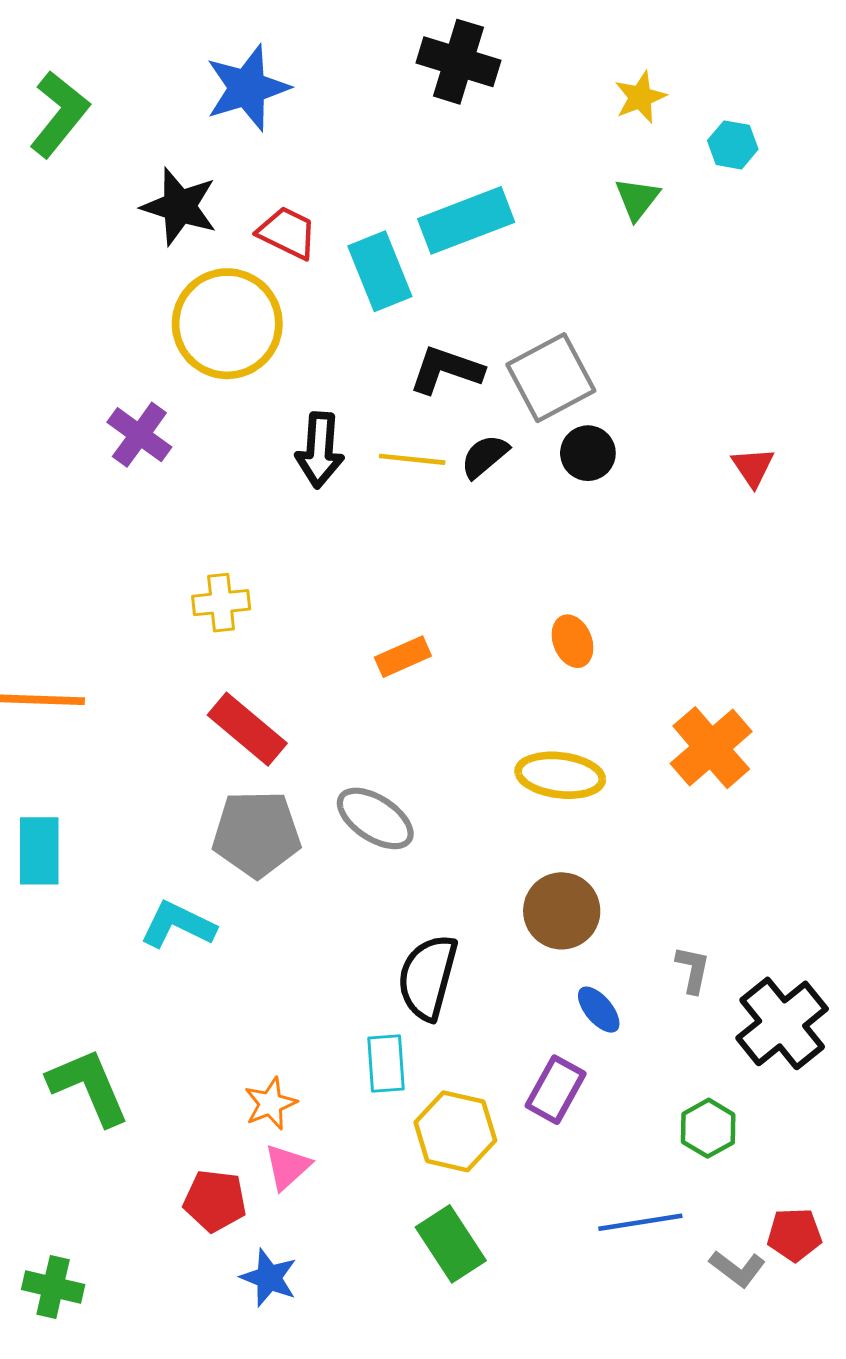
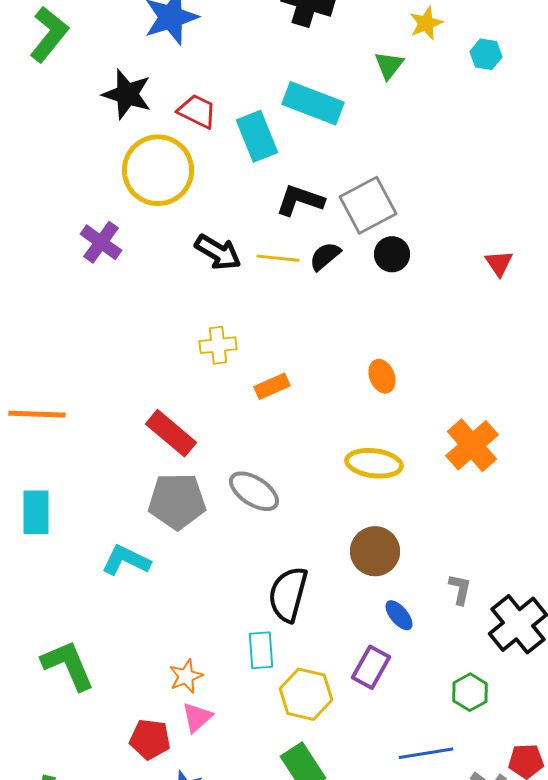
green triangle: (637, 199) -> (389, 65), moved
cyan rectangle: (466, 220) -> (313, 103), turned 42
black arrow: (320, 450) -> (218, 252), turned -63
yellow cross: (221, 603) -> (218, 345), moved

